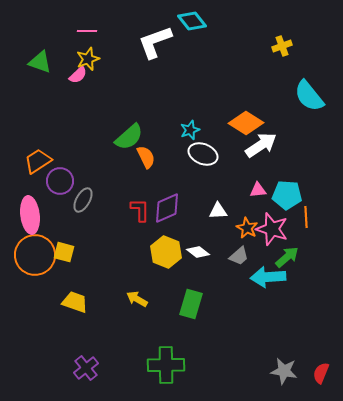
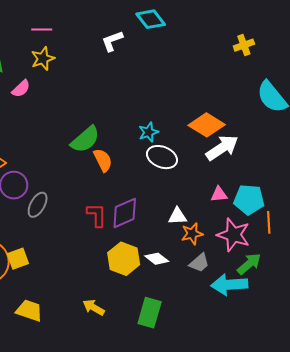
white L-shape: (155, 42) -> (112, 41), size x0.6
pink semicircle: (78, 75) -> (21, 89), moved
orange star: (247, 228) -> (192, 234), moved, turned 30
yellow square: (64, 252) -> (18, 259), turned -35

